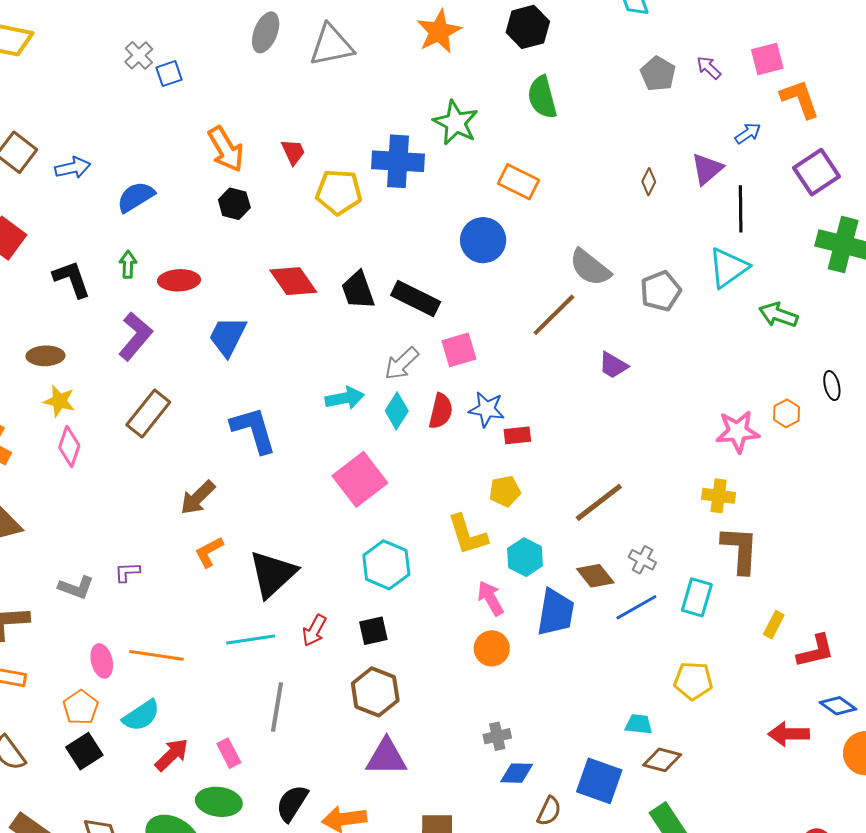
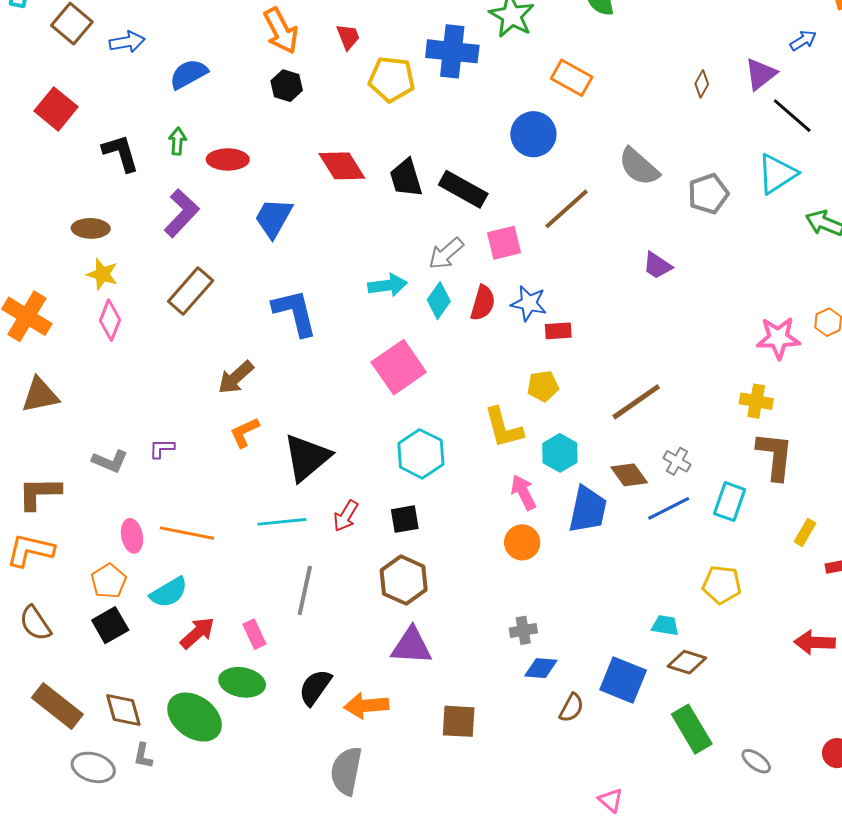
black line: (741, 209) -> (792, 116), turned -51
brown line: (554, 315) -> (566, 209), moved

